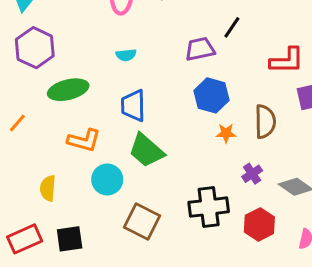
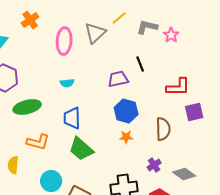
black line: (232, 27) -> (140, 64), turned -56
orange star: (226, 133) -> (126, 137), moved
cyan circle: (107, 180) -> (51, 181), moved
yellow semicircle: (48, 188) -> (13, 165), moved

